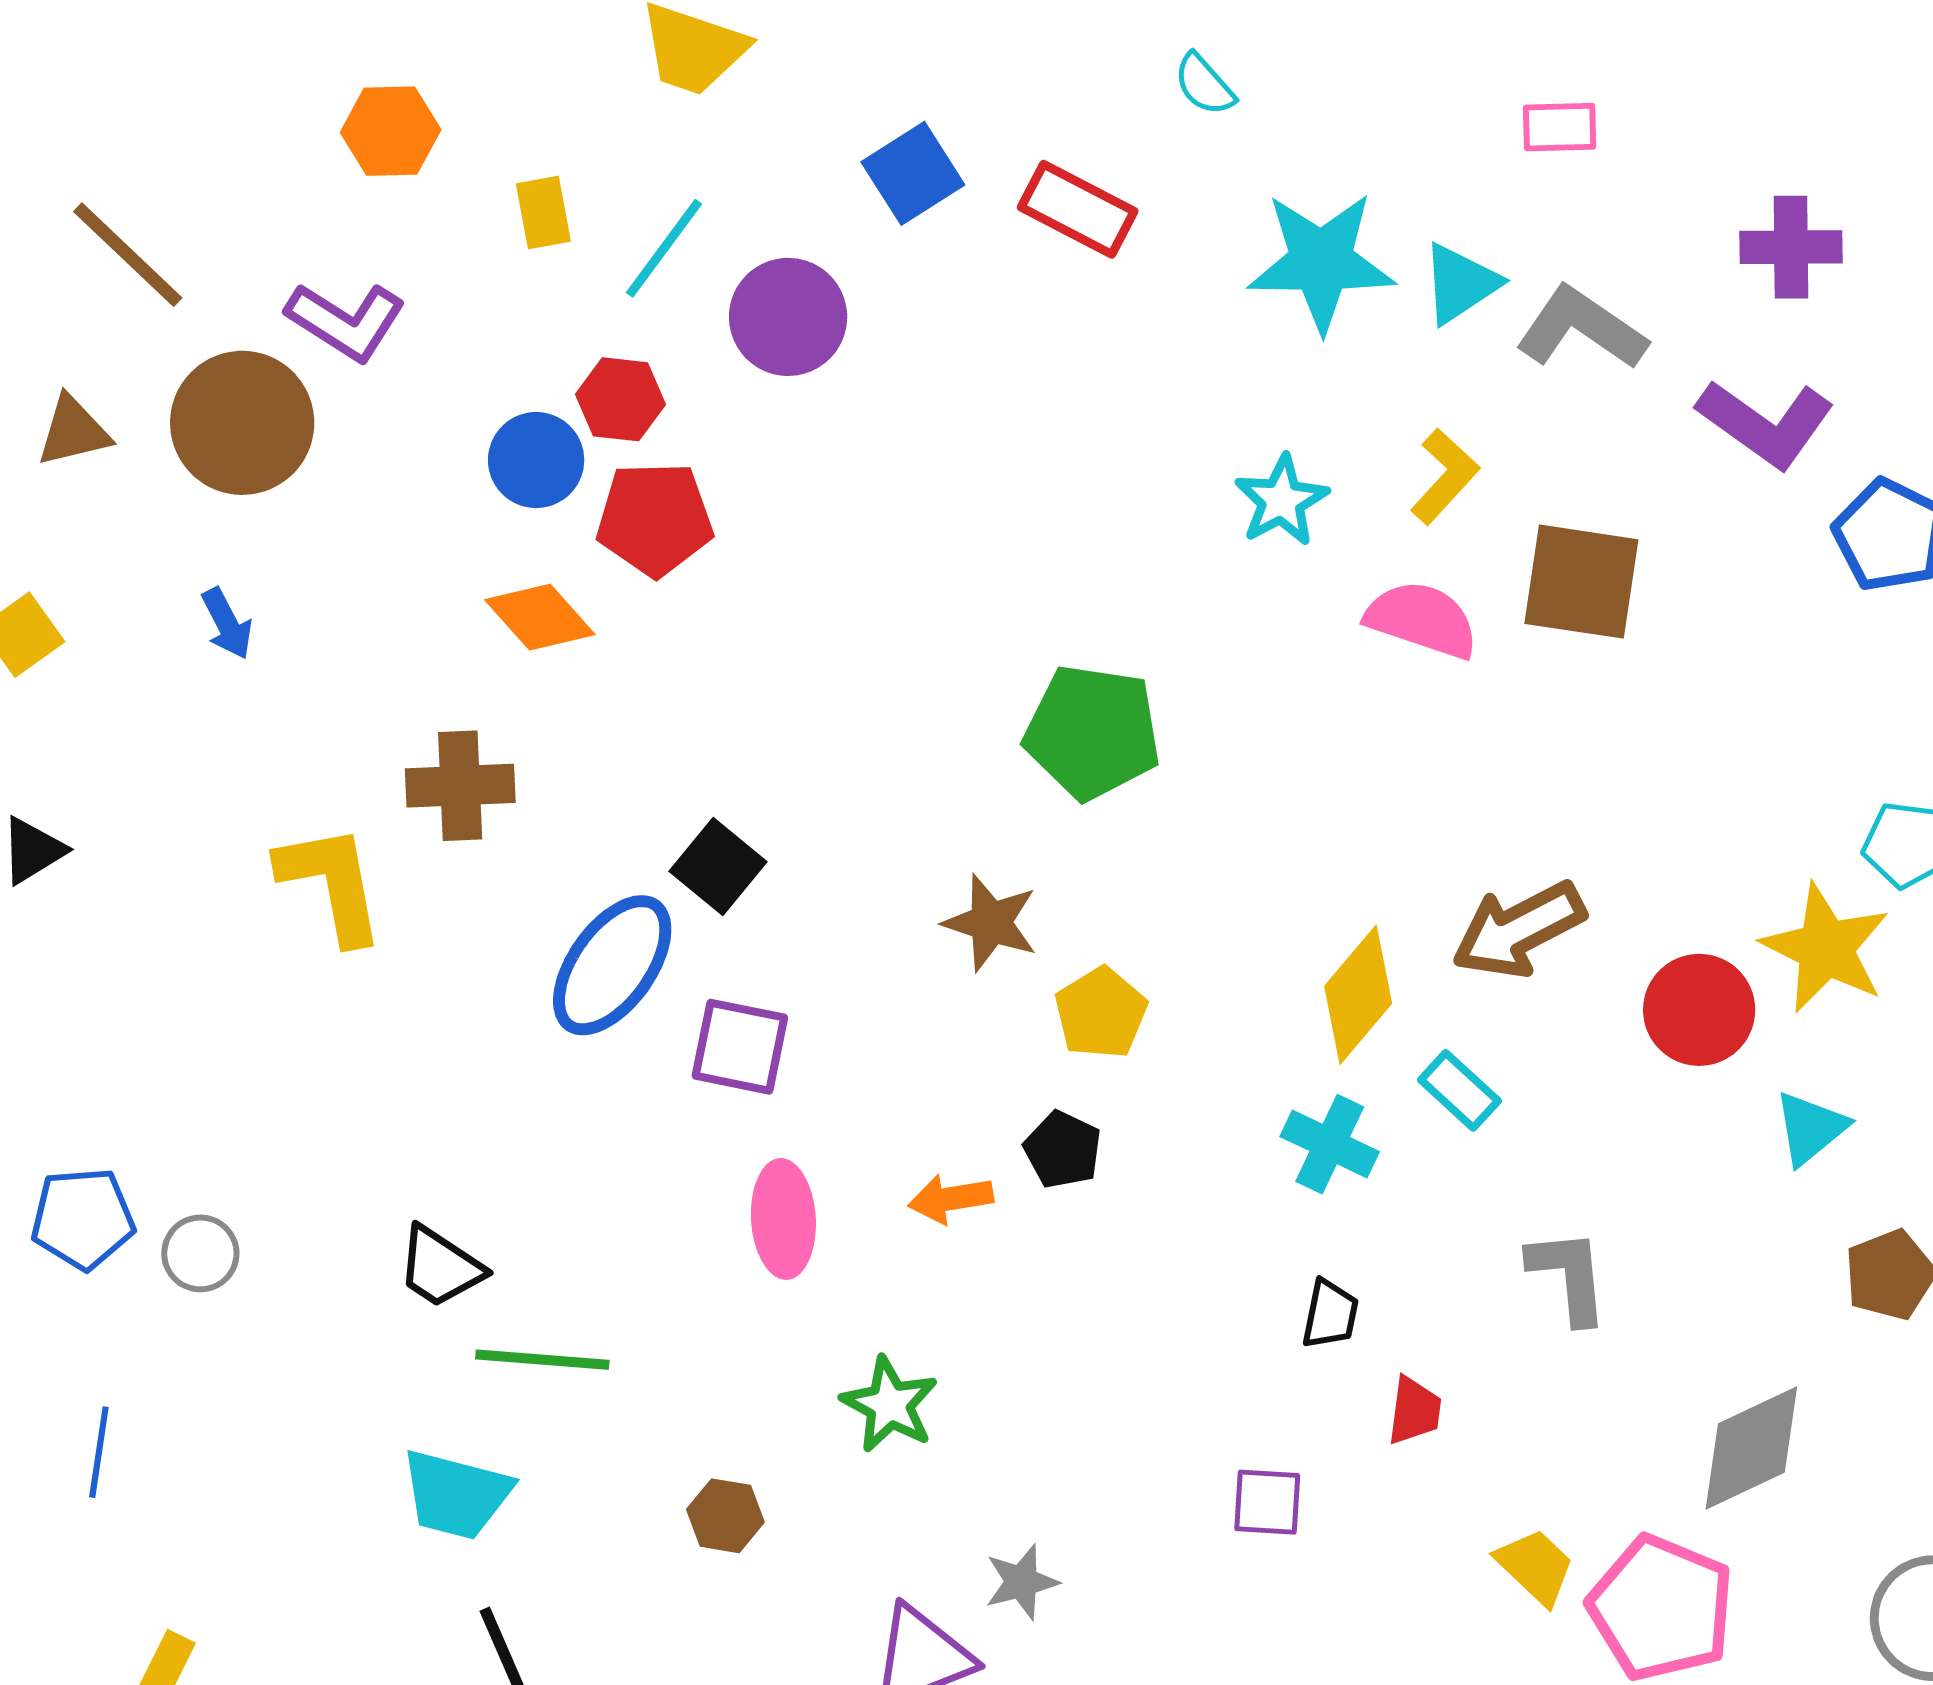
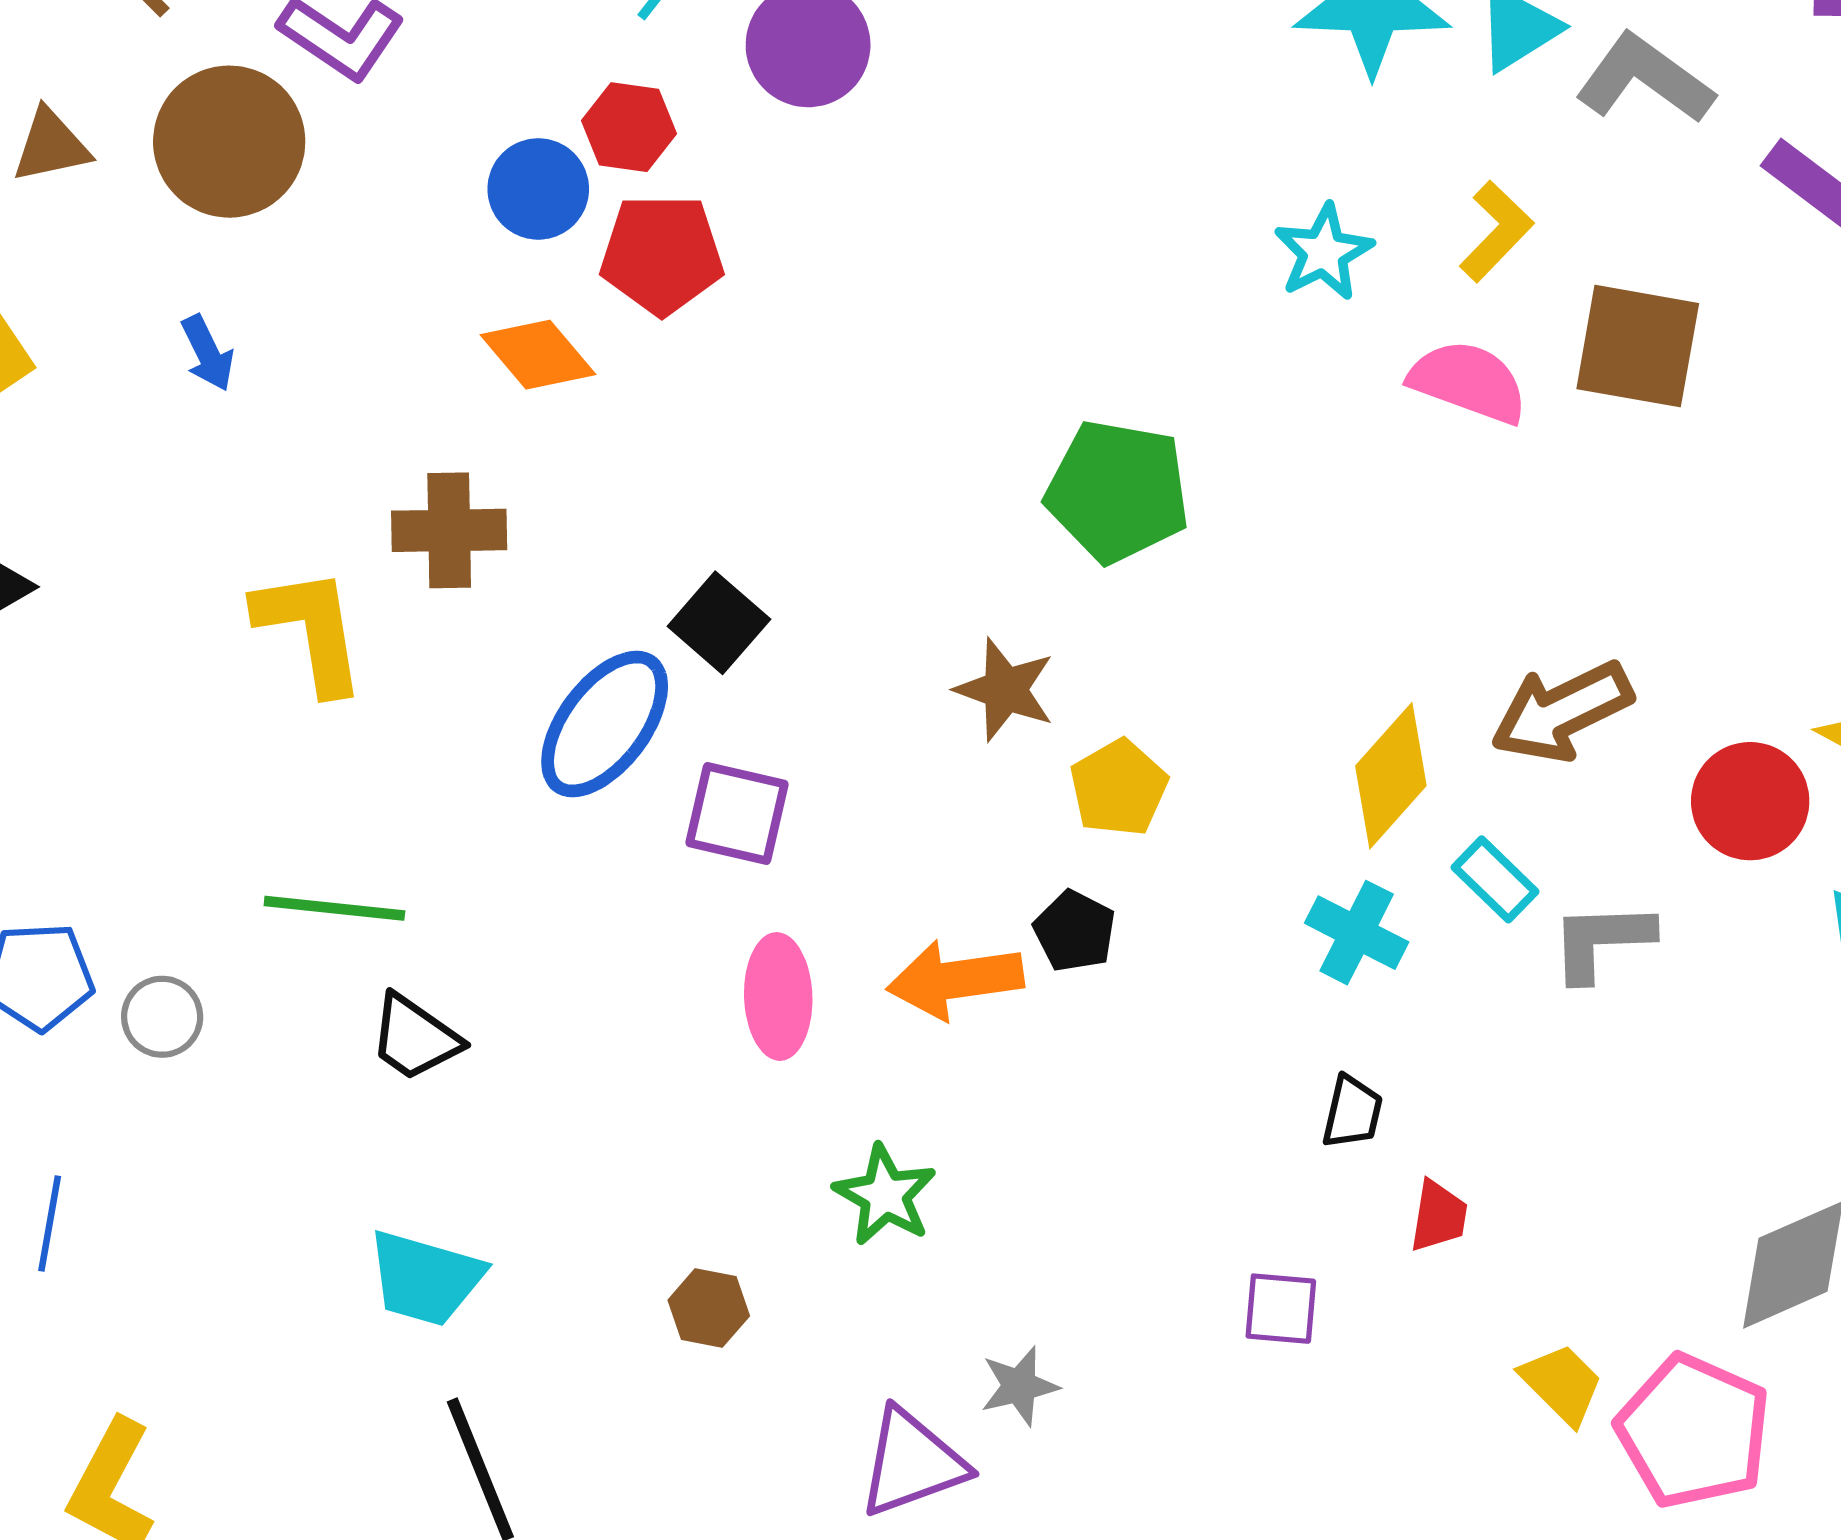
orange arrow: (951, 1199) -> (955, 980), size x1.5
gray L-shape: (1569, 1276) -> (1602, 941), moved, turned -88
green line: (542, 1360) -> (334, 908), moved

